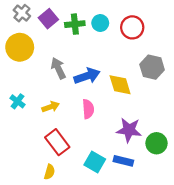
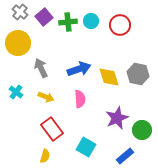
gray hexagon: (152, 67) -> (138, 74), moved
gray arrow: (58, 68) -> (41, 68), moved
yellow arrow: (51, 107) -> (46, 97), turned 42
purple star: (129, 130) -> (117, 118), turned -30
blue rectangle: (123, 161) -> (125, 156), moved, turned -54

